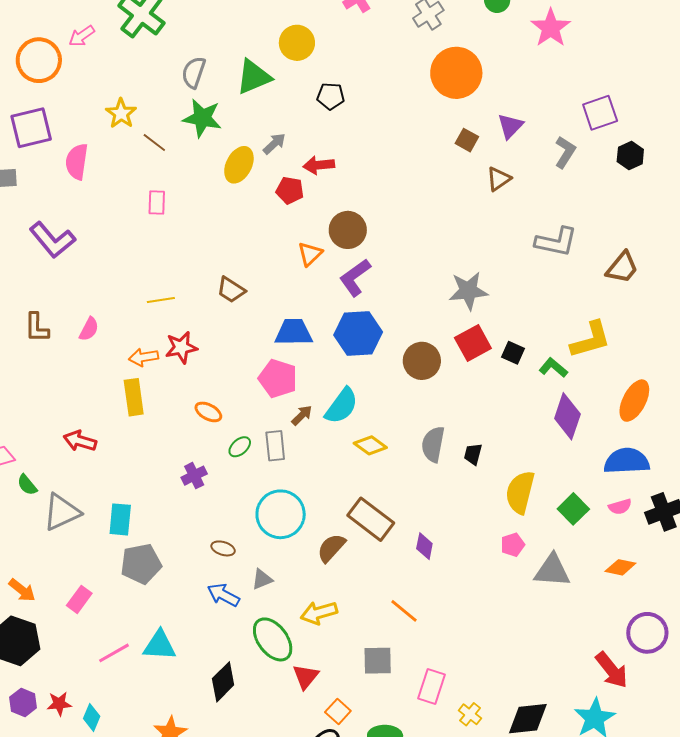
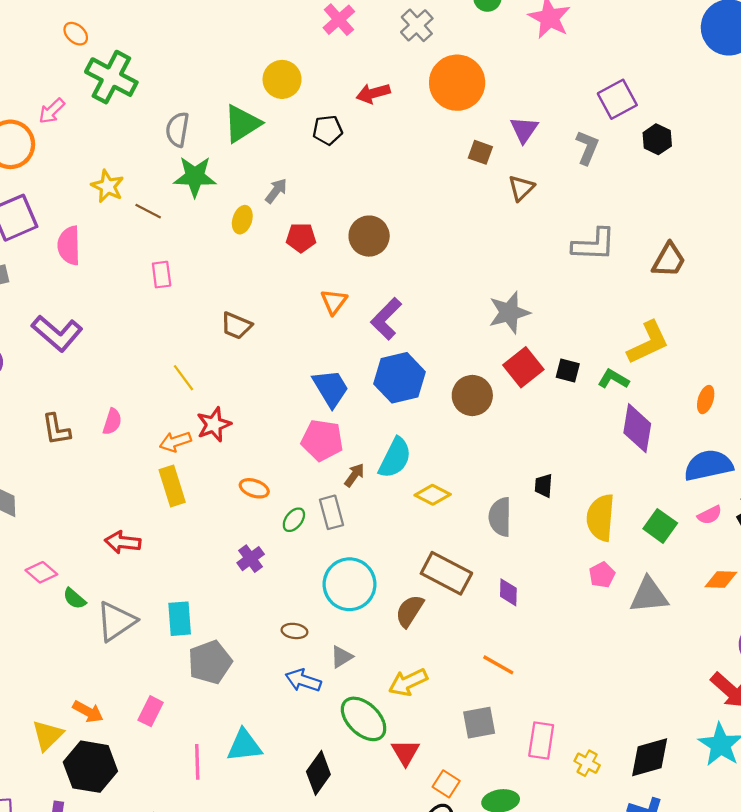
yellow ellipse: (239, 165) -> (242, 220), size x0.7
red arrow: (319, 165) -> (373, 93), moved
brown circle: (348, 230) -> (369, 236), moved
brown trapezoid: (231, 290) -> (236, 326), moved
yellow line: (161, 300) -> (183, 378), turned 72
blue trapezoid: (294, 332) -> (331, 388), turned 69
orange ellipse: (634, 401) -> (706, 400), size x0.6
gray semicircle: (433, 444) -> (500, 517), moved
pink line: (114, 653) -> (197, 762), turned -52

